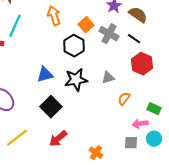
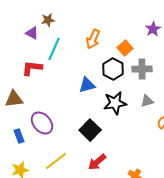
orange arrow: (54, 16) -> (93, 39), turned -138
gray cross: (109, 34) -> (142, 69), moved, turned -30
blue triangle: (45, 75) -> (87, 85), moved

